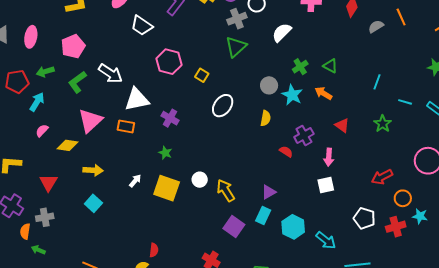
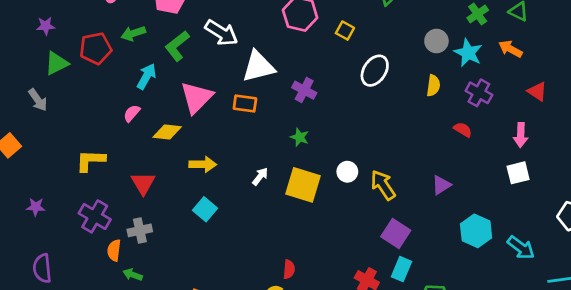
cyan arrow: (37, 102) -> (147, 76), moved
purple cross: (304, 135) -> (479, 93), moved, turned -30
cyan rectangle: (263, 216) -> (402, 269), moved

